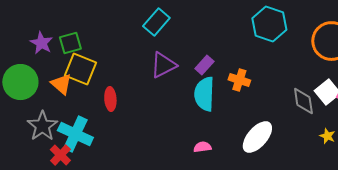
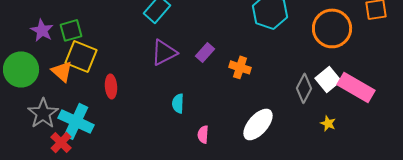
cyan semicircle: (204, 94) -> (178, 103), moved, size x0.6
gray diamond: (303, 101) -> (304, 88), turned 36
pink semicircle: (202, 147) -> (203, 134), turned -78

